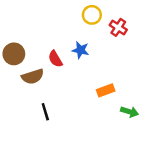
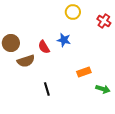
red cross: (118, 27) -> (104, 21), moved
black line: (45, 112) -> (47, 89), moved

